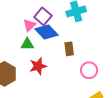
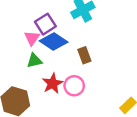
purple square: (43, 16) -> (45, 24), turned 30
pink circle: (89, 70) -> (74, 86), moved

